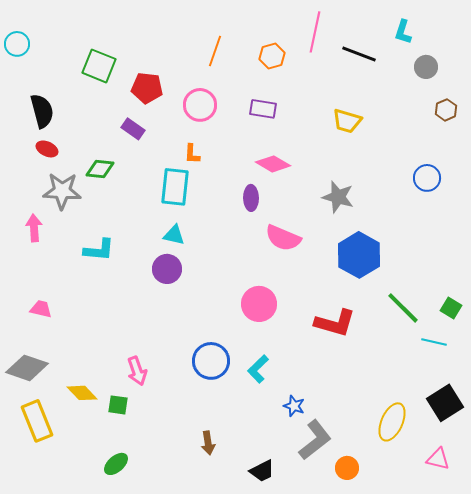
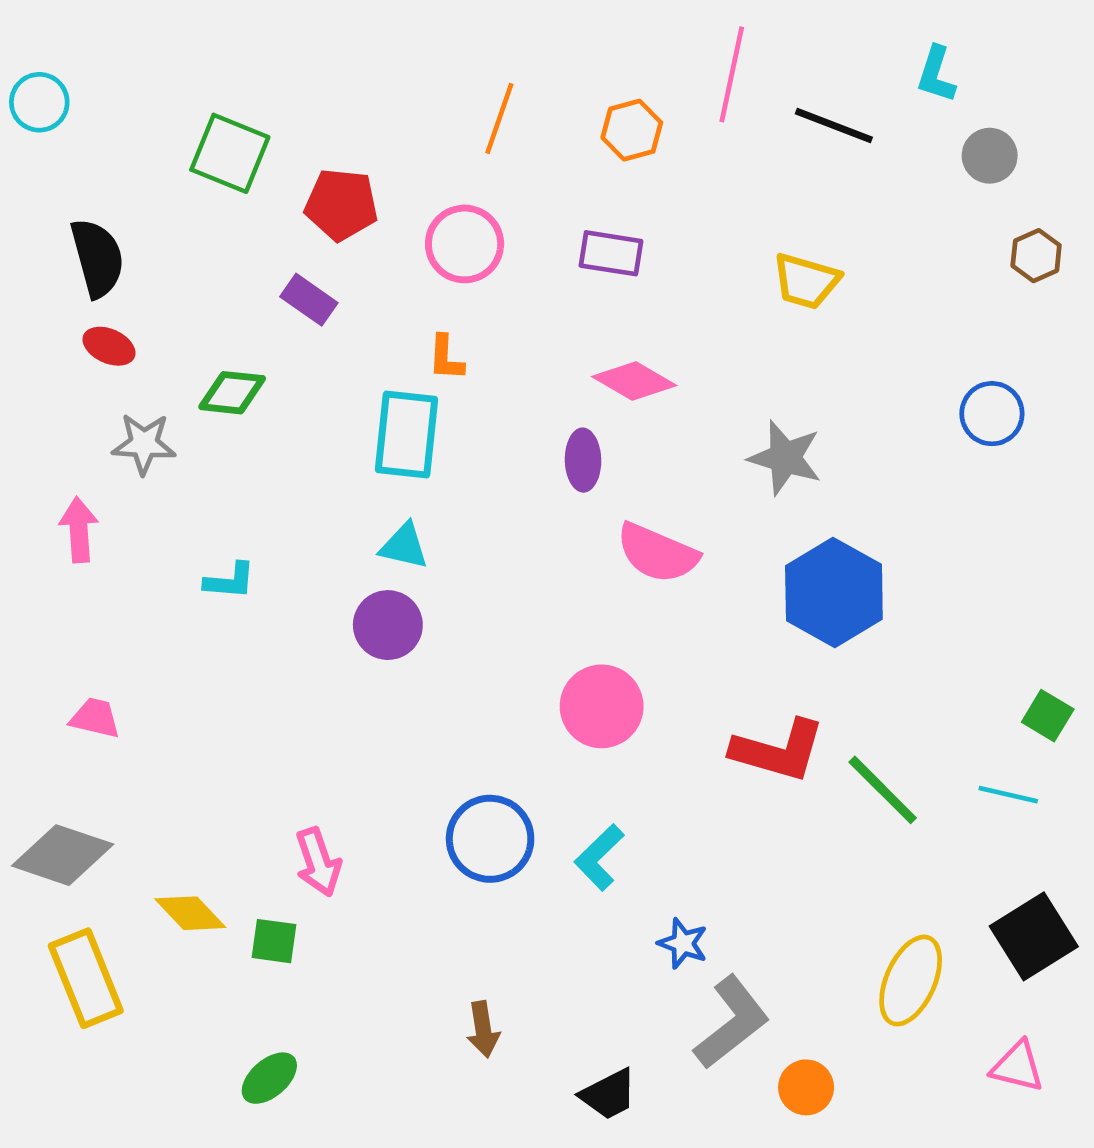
gray star: (62, 191) -> (144, 444), size x0.7
cyan L-shape: (99, 250) -> (230, 581), size x0.7
green line: (403, 308) -> (883, 790), moved

